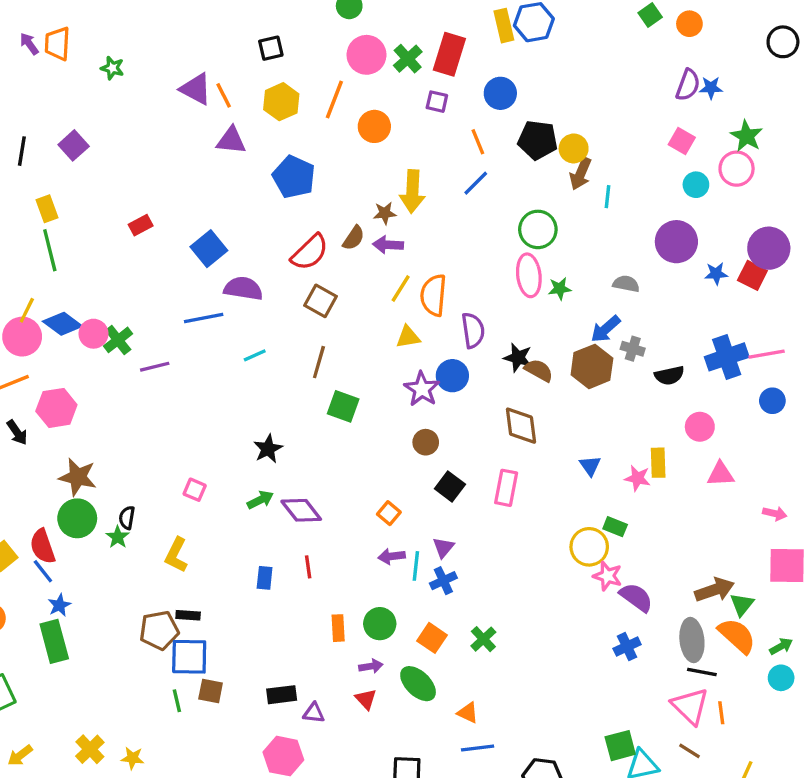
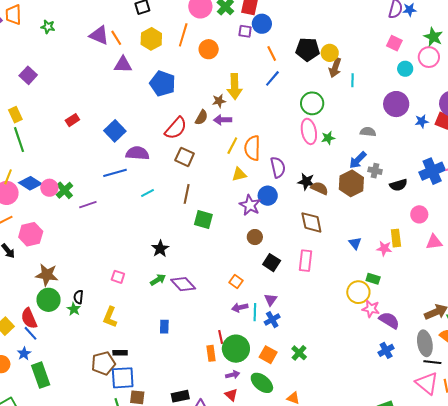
blue circle: (500, 93) -> (262, 24), moved
red line: (308, 567) -> (221, 337), moved
blue star: (59, 605) -> (24, 354), moved
green circle: (380, 624) -> (236, 349), size x1.4

